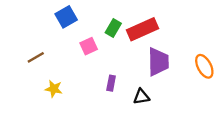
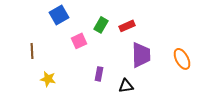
red rectangle: (143, 29) -> (127, 26), size x0.6
brown line: (36, 57) -> (32, 51), turned -63

